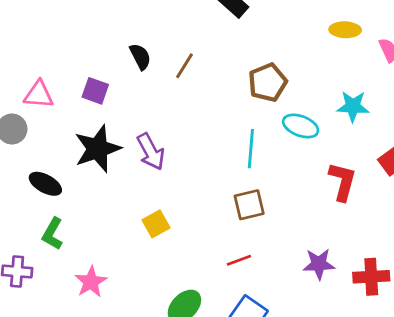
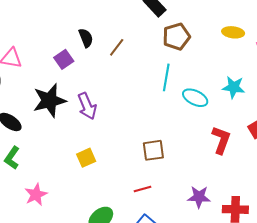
brown pentagon: (268, 82) -> (176, 37), moved
purple square: (95, 91) -> (64, 59), moved, turned 30
cyan line: (251, 149) -> (166, 77), moved

